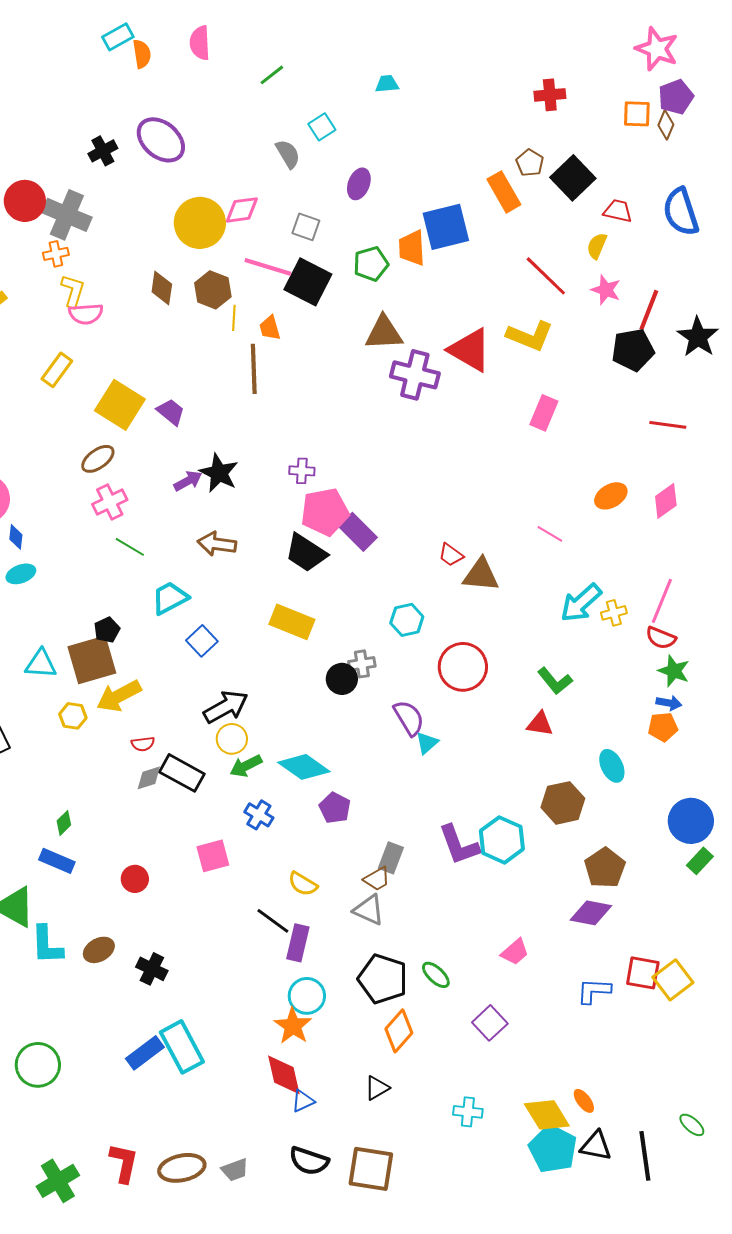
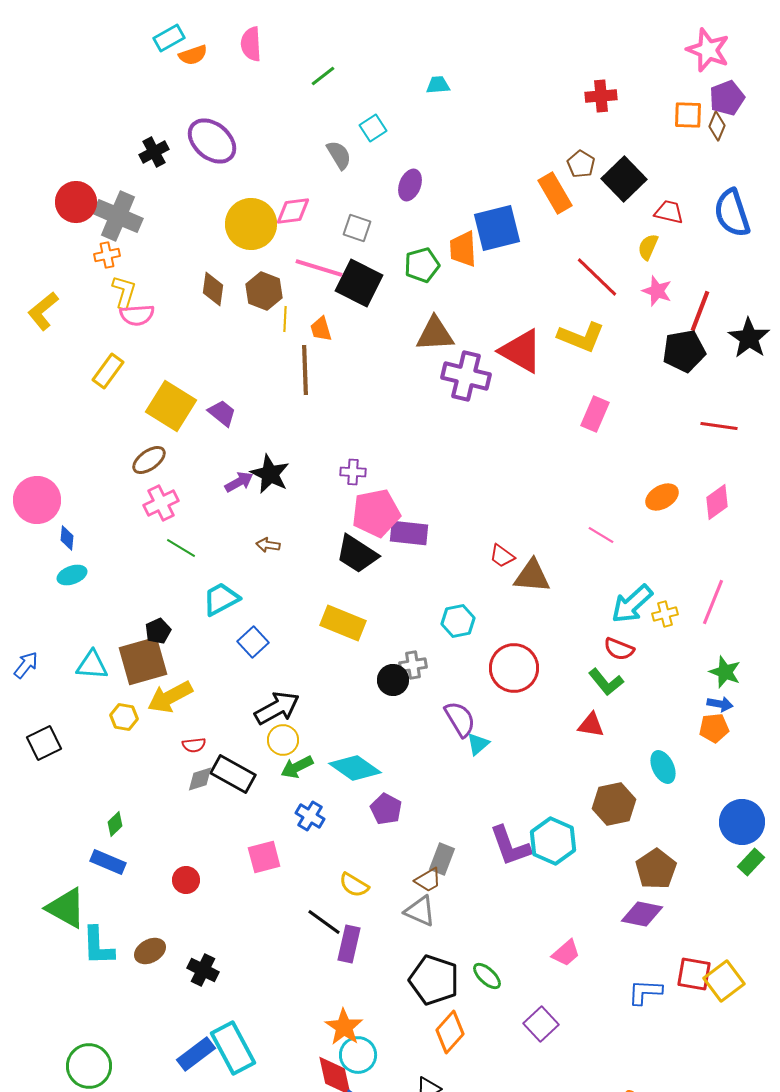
orange semicircle: (142, 54) -> (193, 55), turned 80
purple rectangle: (358, 532) -> (409, 533), turned -39
brown arrow: (217, 544) -> (268, 545), size x0.6
red semicircle: (661, 638) -> (619, 649), moved
cyan circle: (307, 996) -> (358, 1055), moved

